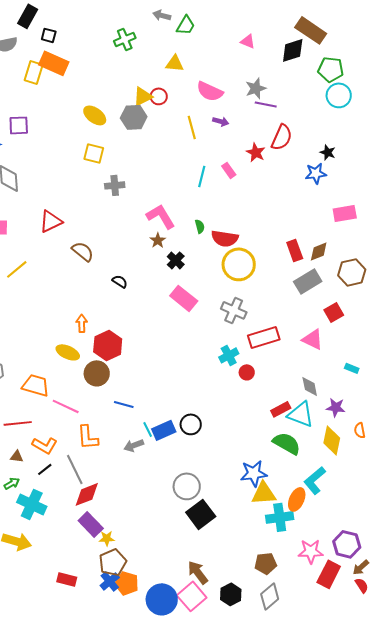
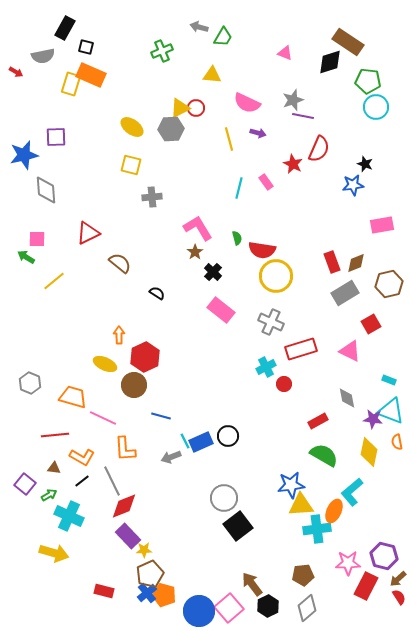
cyan triangle: (301, 414) -> (391, 411), moved
brown arrow: (198, 572) -> (252, 584), moved

